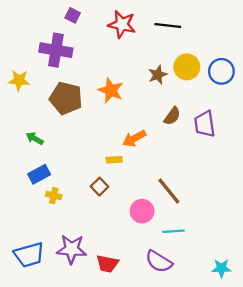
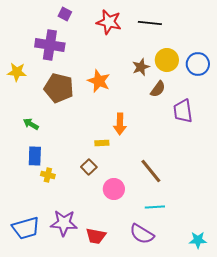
brown semicircle: (172, 116) -> (158, 89), moved
orange arrow: (134, 138) -> (120, 124), turned -60
blue rectangle: (39, 174) -> (35, 156), turned -60
pink circle: (142, 211) -> (114, 189), moved

